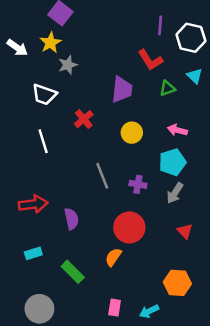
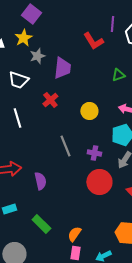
red L-shape: (150, 60) -> (93, 41), moved
purple trapezoid: (122, 90) -> (62, 68), moved
red circle: (129, 227) -> (99, 182), moved
orange semicircle: (113, 257) -> (74, 234), moved

